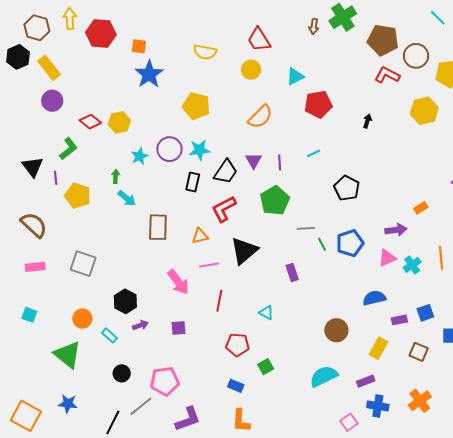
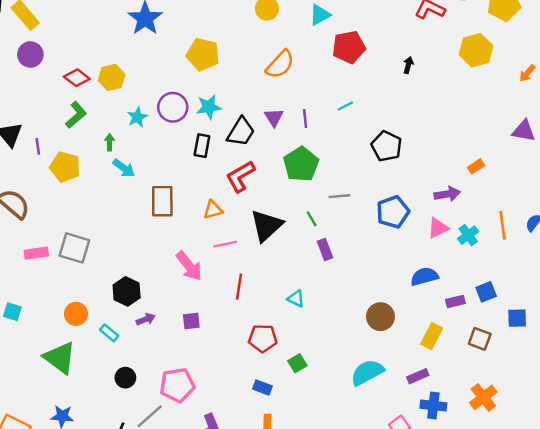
green L-shape: (68, 149) -> (76, 115), moved
green line: (322, 244) -> (312, 219), moved
pink rectangle: (35, 267) -> (36, 253), moved

